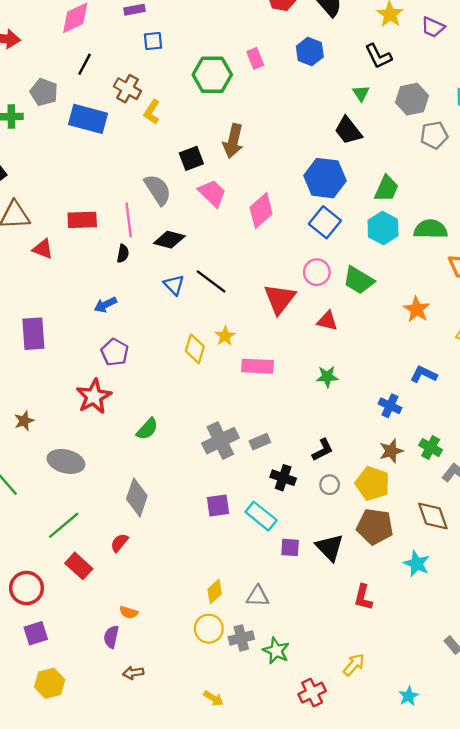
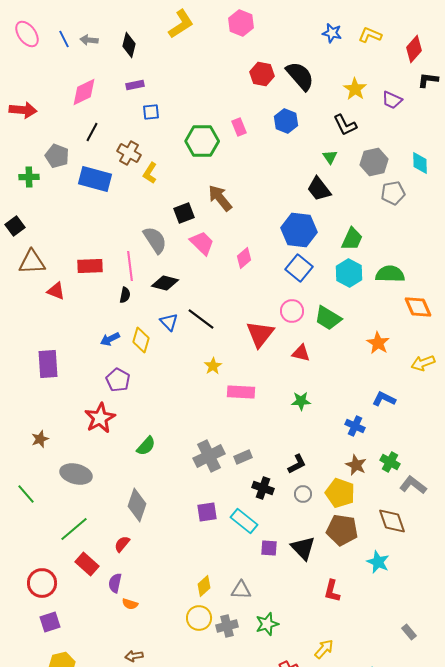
brown arrow: (233, 141) -> (220, 198), turned 128
pink diamond: (261, 211) -> (244, 258), size x0.7
yellow diamond: (195, 349) -> (141, 340), moved
brown star: (391, 451) -> (356, 465), turned -30
purple semicircle: (111, 637) -> (115, 583), moved
green star: (276, 651) -> (267, 624), moved, turned 30

